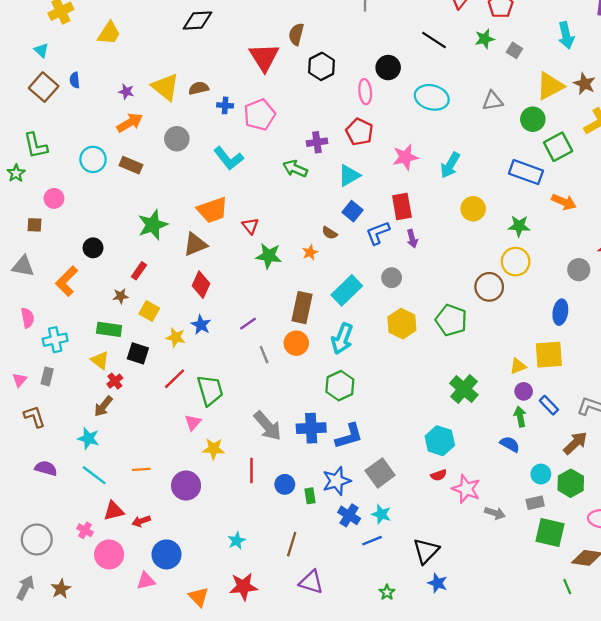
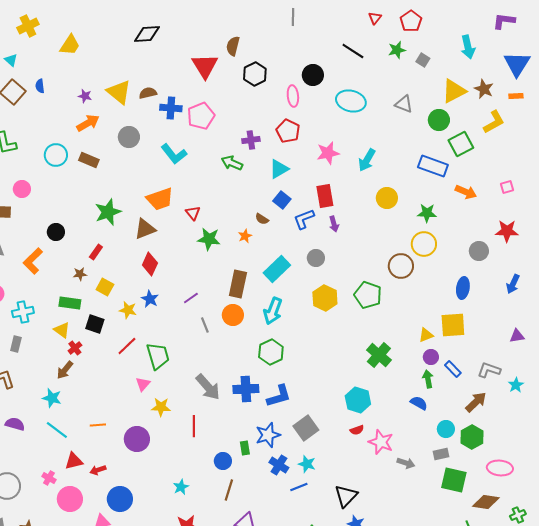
gray triangle: (493, 101) -> (404, 104), turned 30
blue cross: (225, 105) -> (171, 108), size x1.5
blue circle: (285, 484) -> (223, 461), moved

